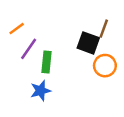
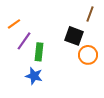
brown line: (104, 29) -> (90, 14), moved
blue star: (41, 91) -> (34, 76), turned 30

